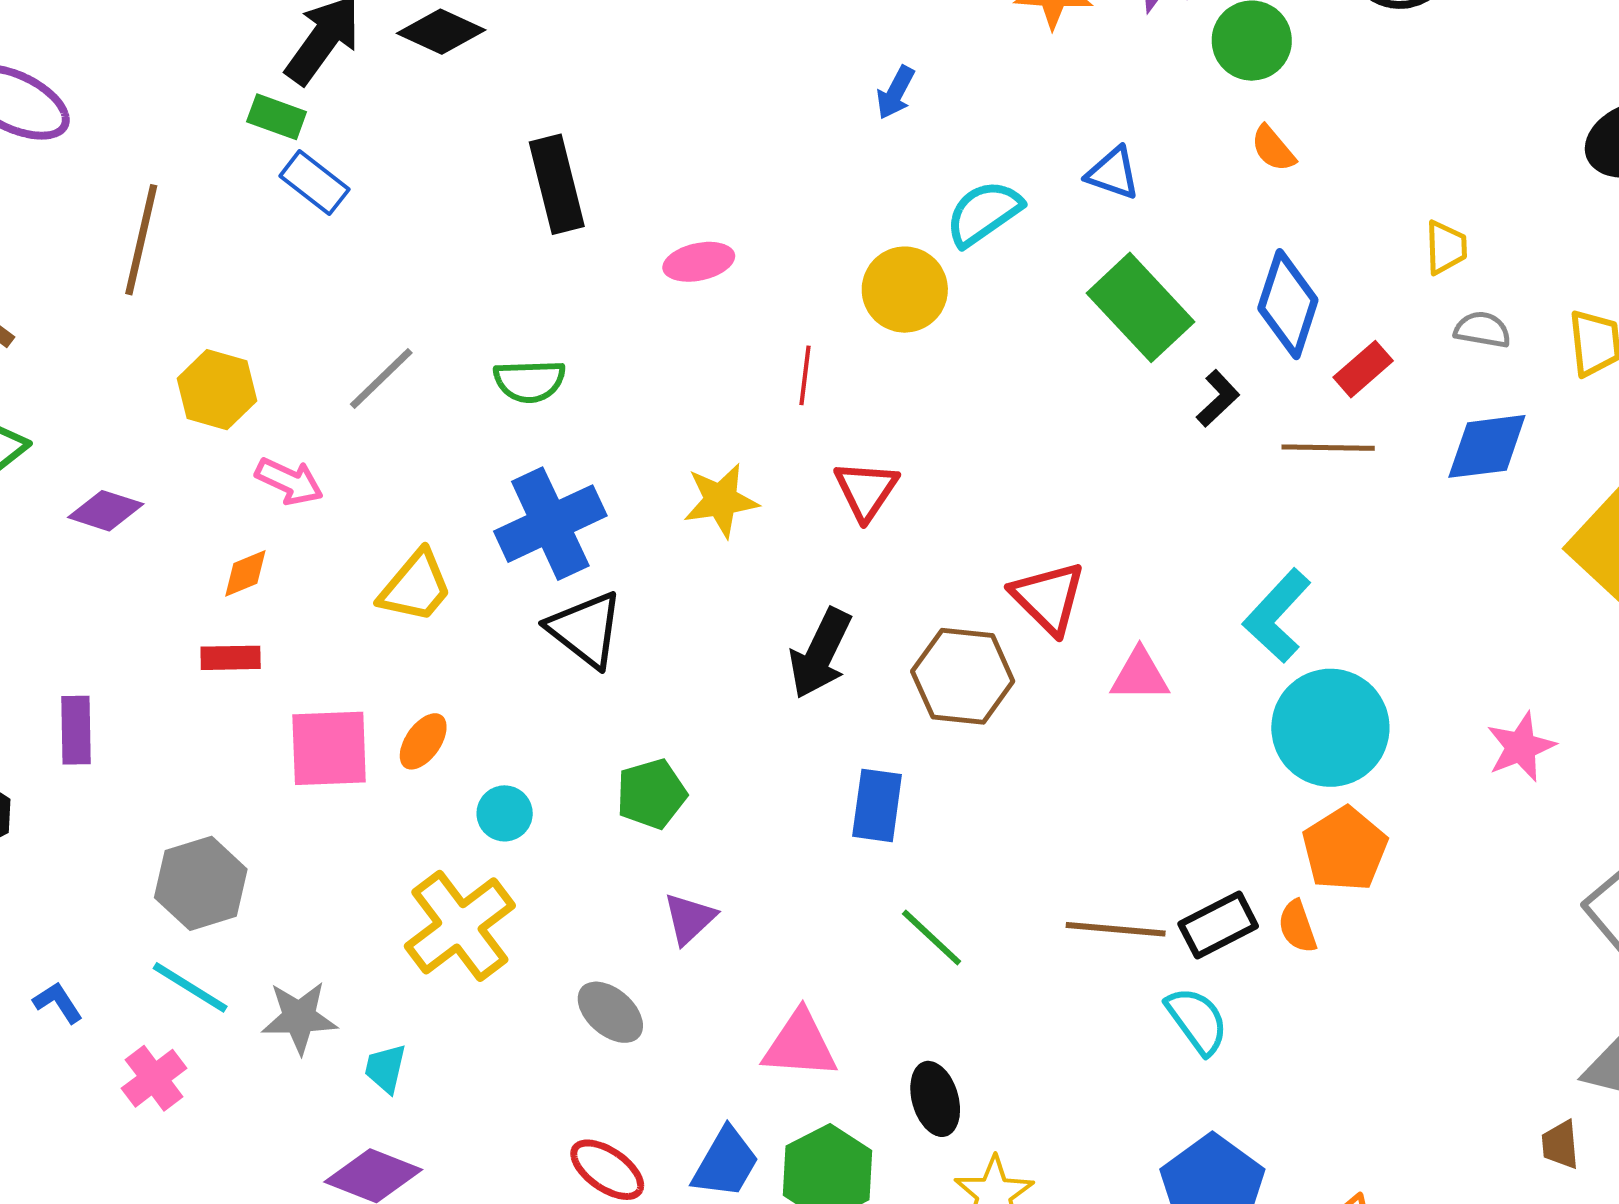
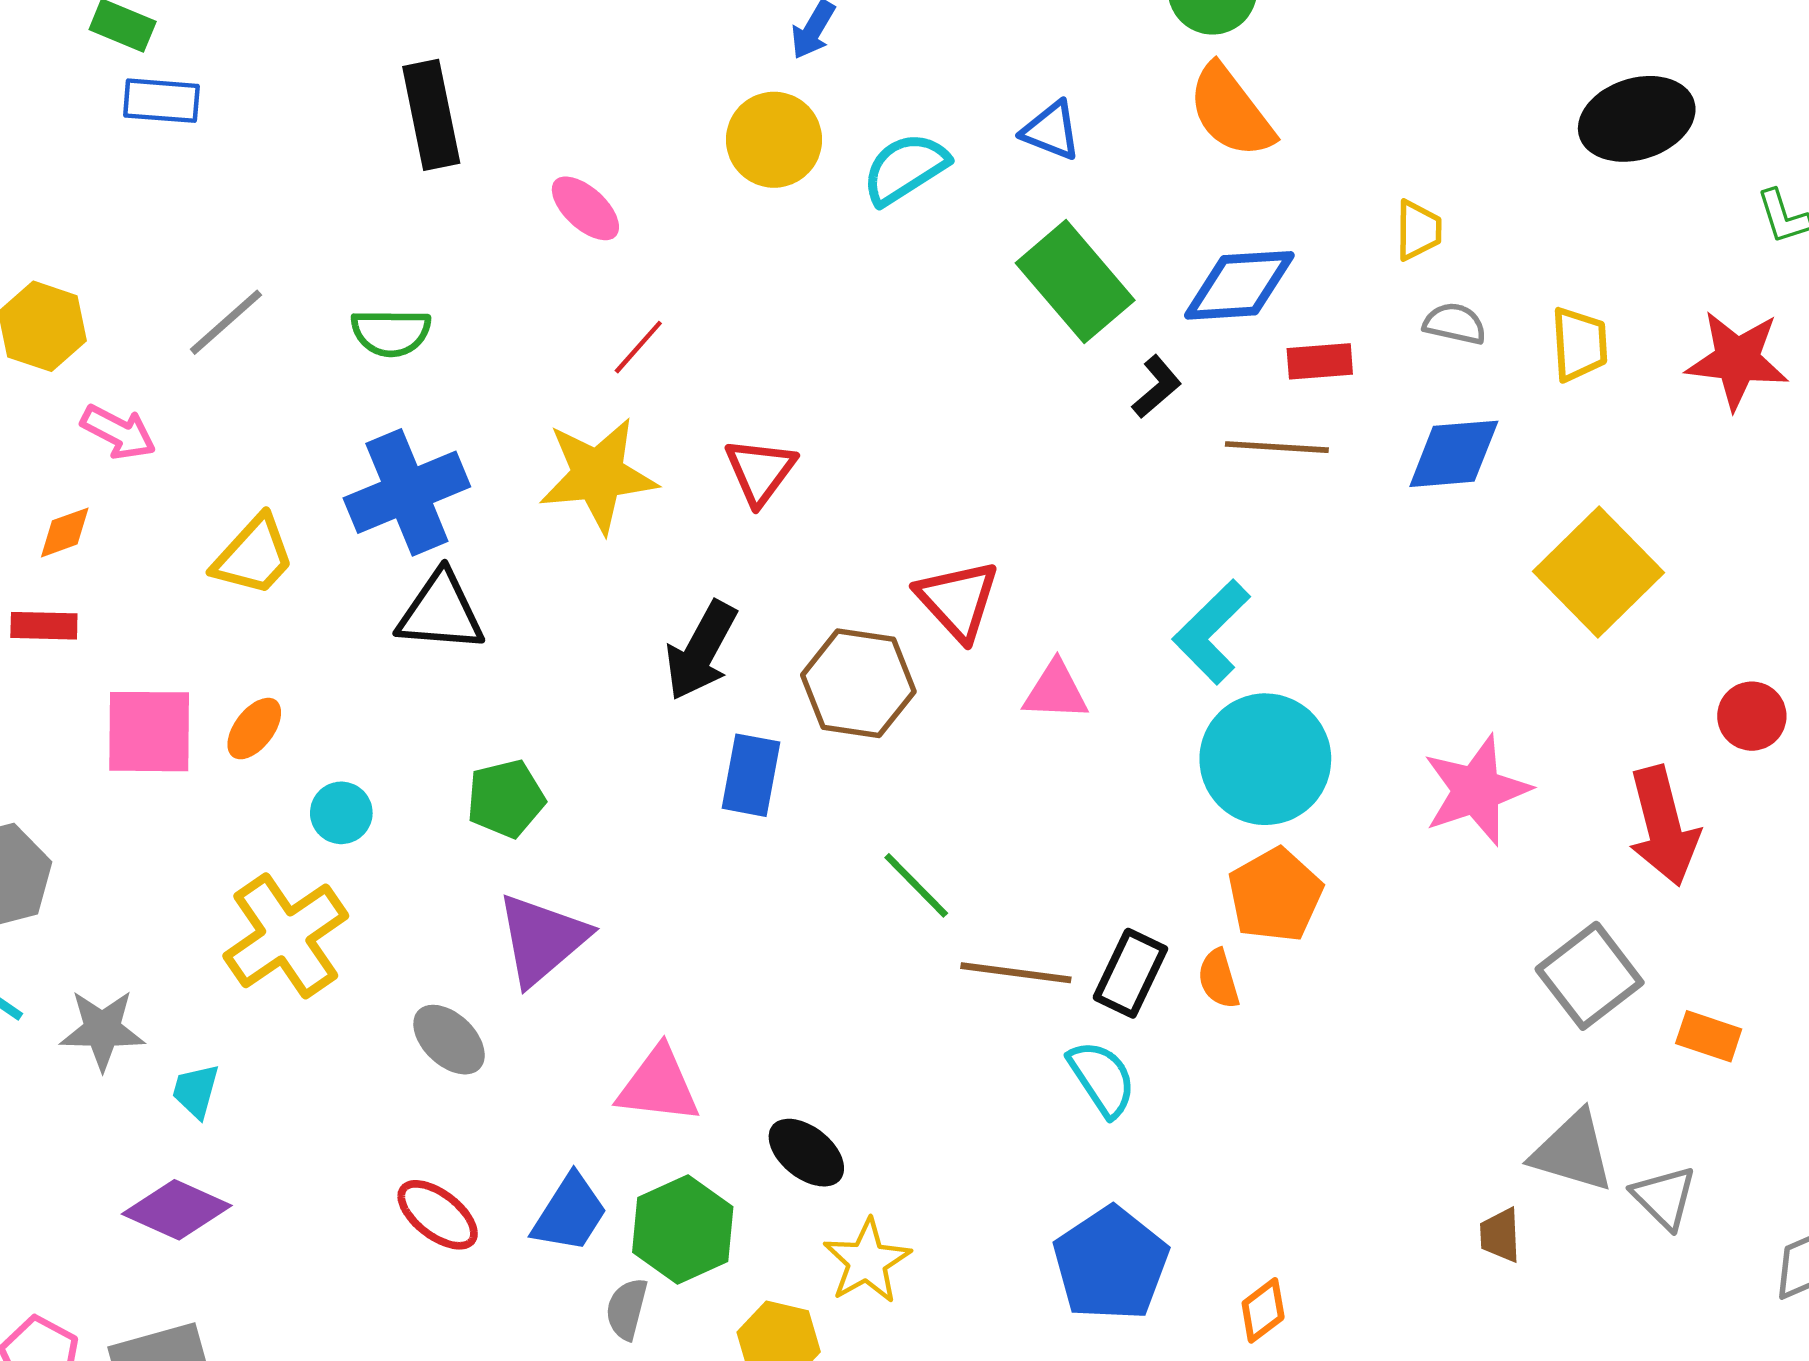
orange semicircle: (1273, 149) -> (1231, 111), size x1.8
blue rectangle: (314, 183) -> (161, 101), turned -36
pink ellipse: (699, 262) -> (585, 208), turned 52
yellow circle: (905, 290) -> (774, 140), moved
blue diamond: (1288, 304) -> (1239, 285), turned 66
red rectangle: (1363, 369) -> (1320, 361), turned 34
red line: (805, 375) -> (638, 347), moved, turned 32
yellow star: (721, 500) -> (598, 475), size x1.4
black triangle: (585, 629) -> (441, 612), turned -36
pink star: (1521, 747) -> (1476, 790), size x1.4
blue rectangle: (877, 805) -> (751, 775), moved
purple triangle: (690, 919) -> (542, 939), size x1.6
black rectangle: (1218, 925) -> (1130, 973), turned -40
green line: (932, 937) -> (916, 885), moved
black ellipse: (935, 1099) -> (806, 1153), turned -38

